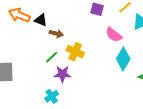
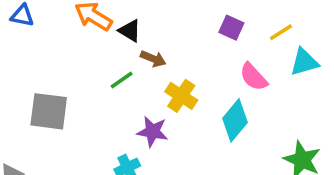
green line: (52, 57) -> (122, 80), moved
cyan diamond: (123, 59) -> (235, 120), moved

